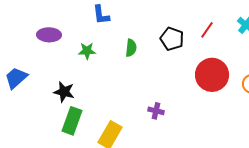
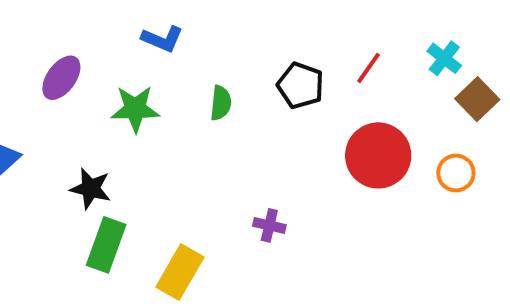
blue L-shape: (101, 15) -> (162, 39), turned -60
purple ellipse: (49, 35) -> (61, 78), turned -55
green star: (87, 51) -> (135, 109), size x1.4

